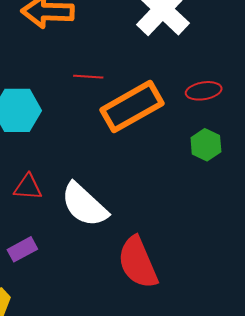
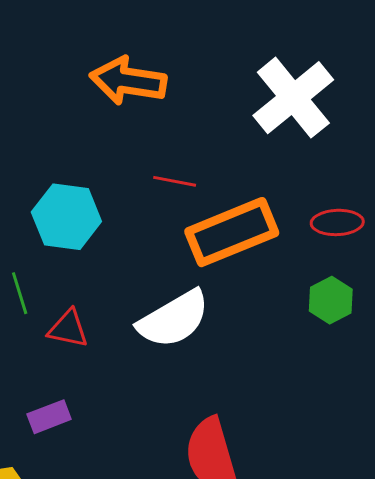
white semicircle: (84, 205) -> (174, 319), moved, turned -80

